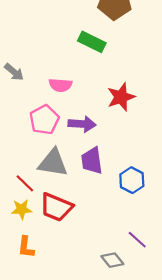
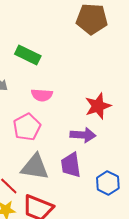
green rectangle: (92, 42) -> (28, 55), moved
purple arrow: (82, 124) -> (83, 135), moved

